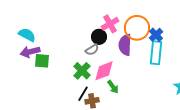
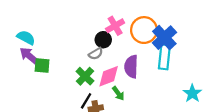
blue cross: (156, 35) -> (164, 38), size x1.6
purple semicircle: (125, 45) -> (131, 67), moved
purple arrow: (30, 52) -> (29, 56), turned 54

